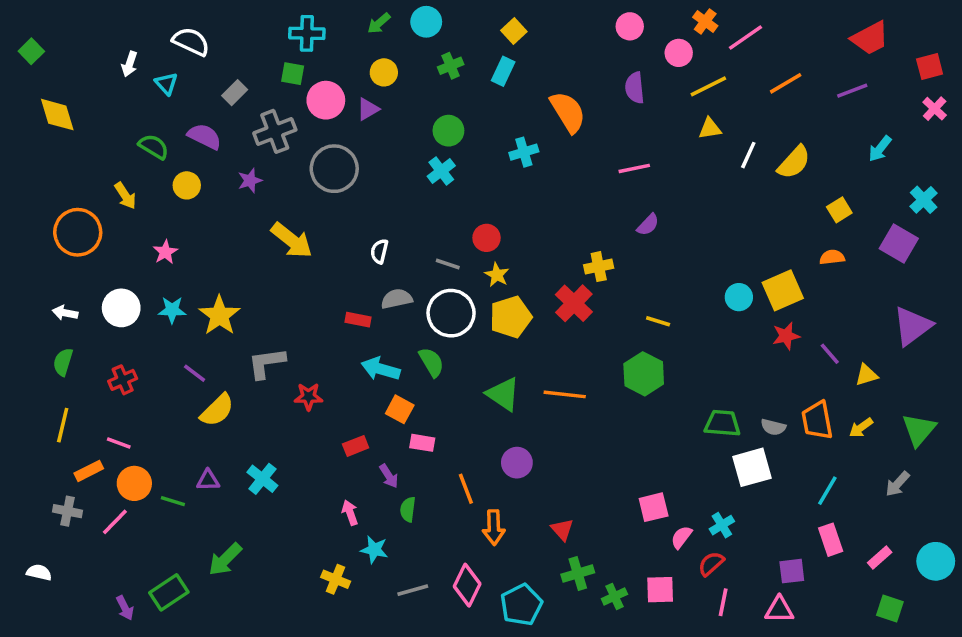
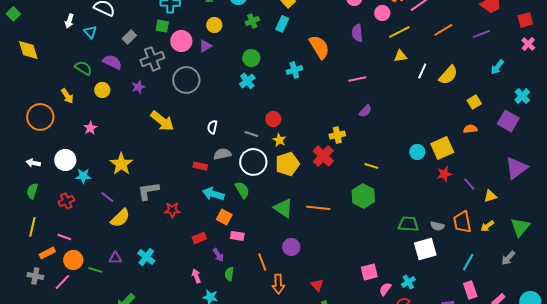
cyan star: (172, 310) -> (83, 176), moved

